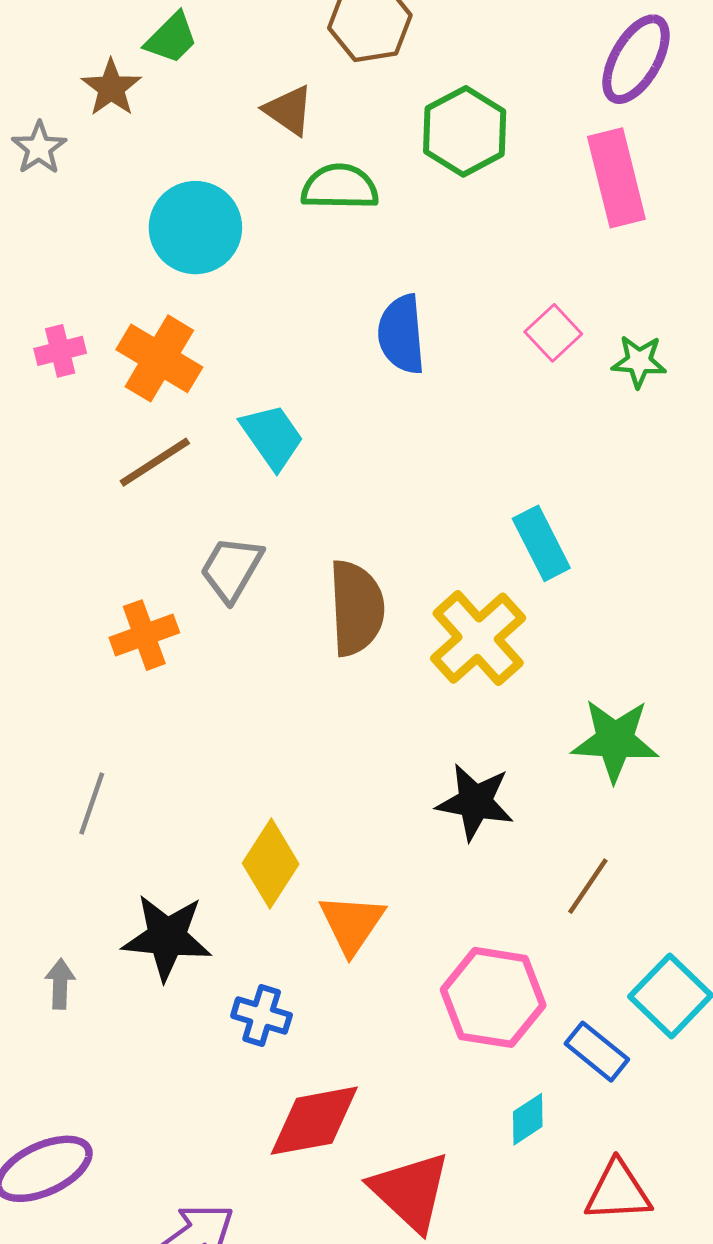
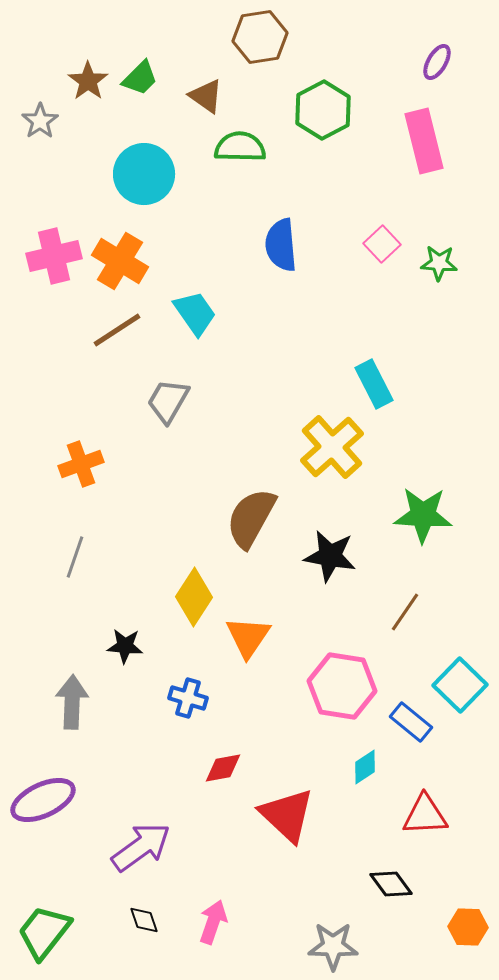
green trapezoid: (171, 38) -> (140, 78), moved
purple ellipse: (636, 59) -> (437, 62), size x0.6
pink cross: (60, 351) -> (54, 256), size x1.6
brown semicircle: (356, 608) -> (251, 518), moved, turned -148
orange cross: (144, 635) -> (81, 464), moved
black star: (167, 937) -> (125, 646), size x0.6
gray arrow: (60, 984) -> (72, 702), moved, size x1.6
red diamond: (314, 1121) -> (223, 768), size x0.6

